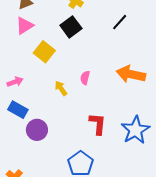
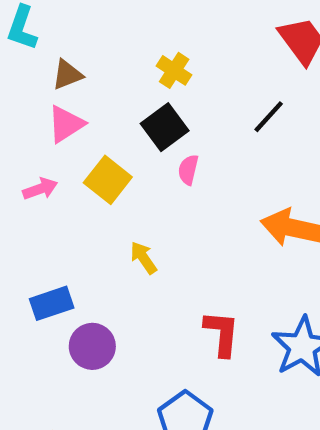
pink semicircle: (85, 78) -> (188, 170), moved
pink arrow: (15, 82) -> (40, 189), moved
blue rectangle: (18, 110) -> (52, 303), turned -48

